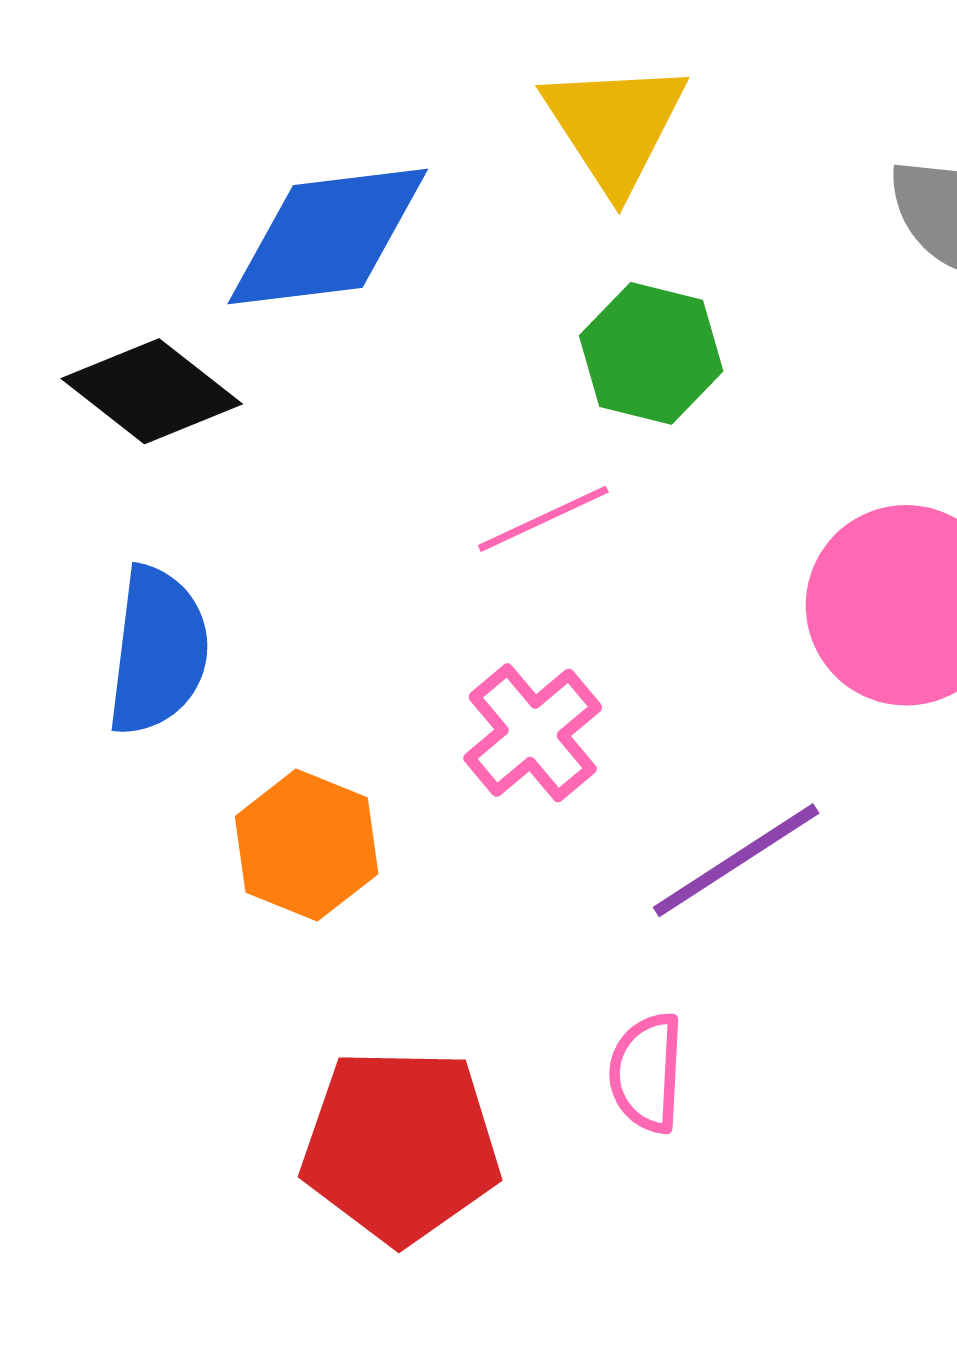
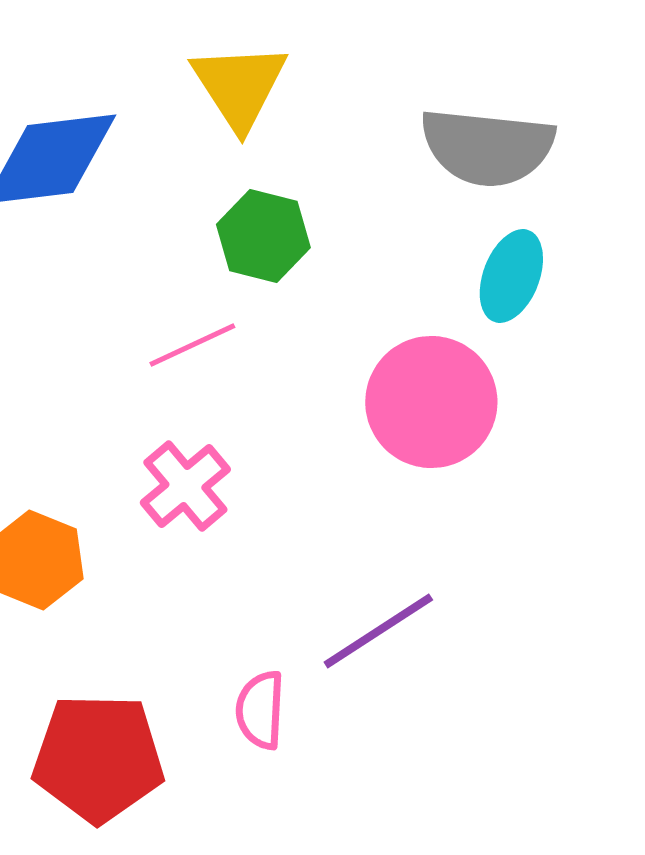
purple line: (736, 860) -> (378, 631), moved

